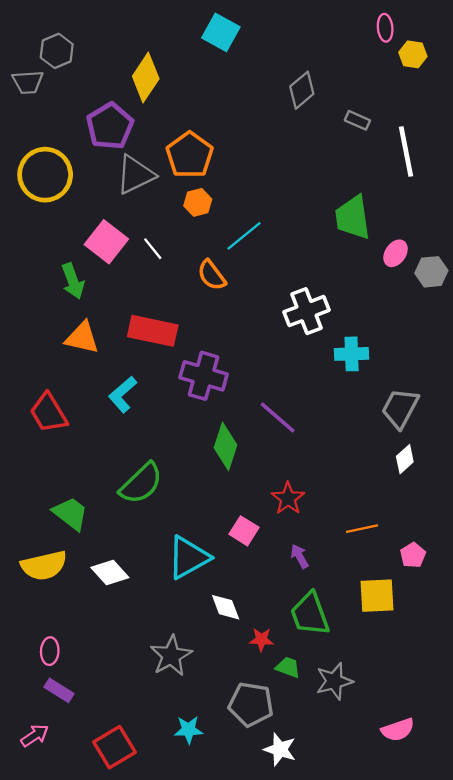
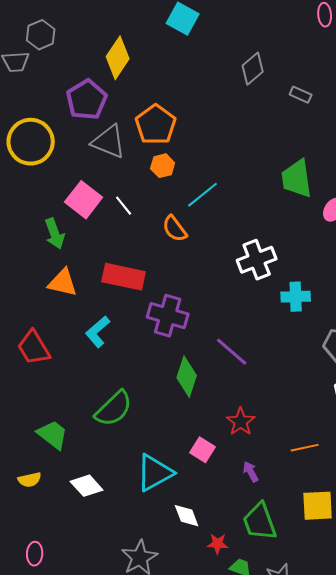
gray triangle: (135, 175) -> (109, 142), turned 48
yellow semicircle: (44, 566) -> (30, 480), size x0.6

